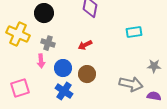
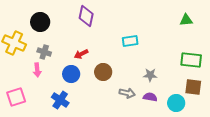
blue circle: (63, 68) -> (71, 74), moved
brown circle: (87, 74) -> (103, 72), moved
gray arrow: (131, 84) -> (127, 93), size x0.7
purple semicircle: (154, 96) -> (150, 97), moved

